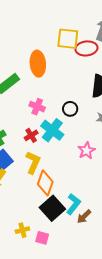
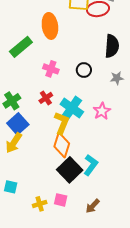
cyan cross: (52, 130) -> (72, 108), moved
yellow L-shape: (33, 162) -> (62, 123), moved
brown arrow: (84, 216) -> (93, 206), moved
yellow cross: (22, 230) -> (40, 204), moved

